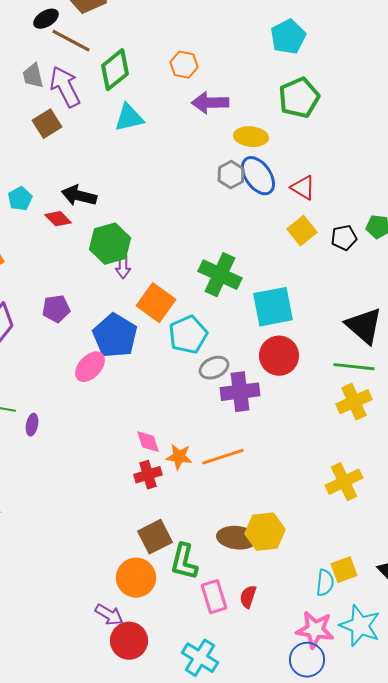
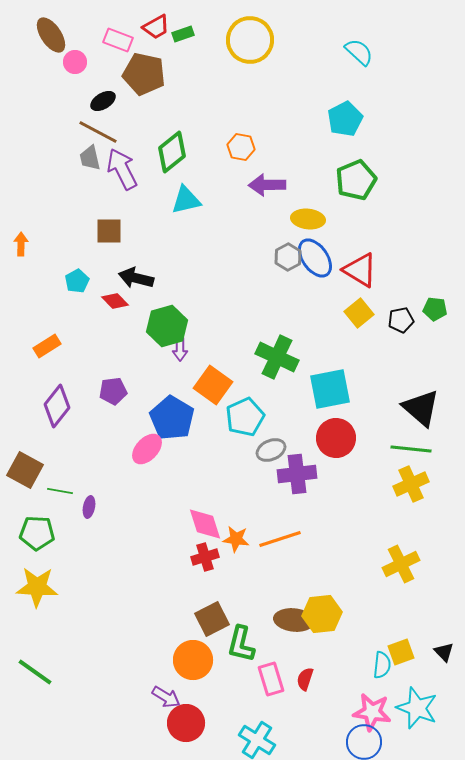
brown line: (71, 41) -> (98, 132), moved
brown square: (47, 124) -> (109, 231), moved, turned 32
red triangle: (303, 188) -> (360, 270), size x1.4
pink diamond: (148, 442) -> (205, 524), size x1.4

